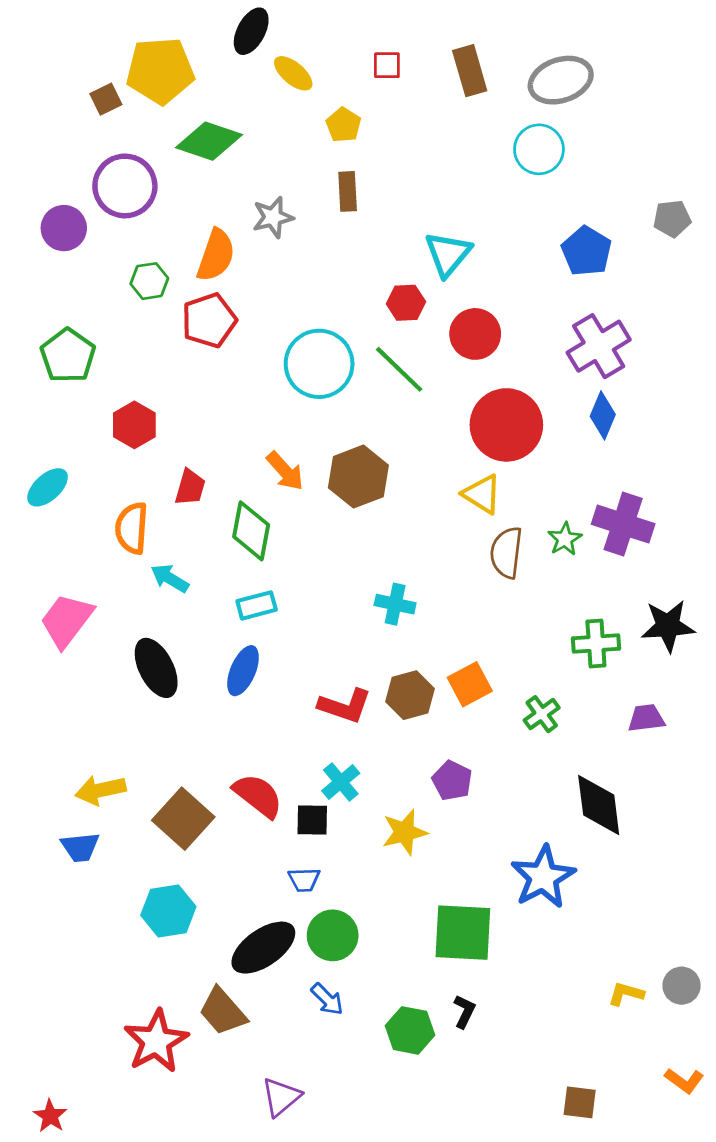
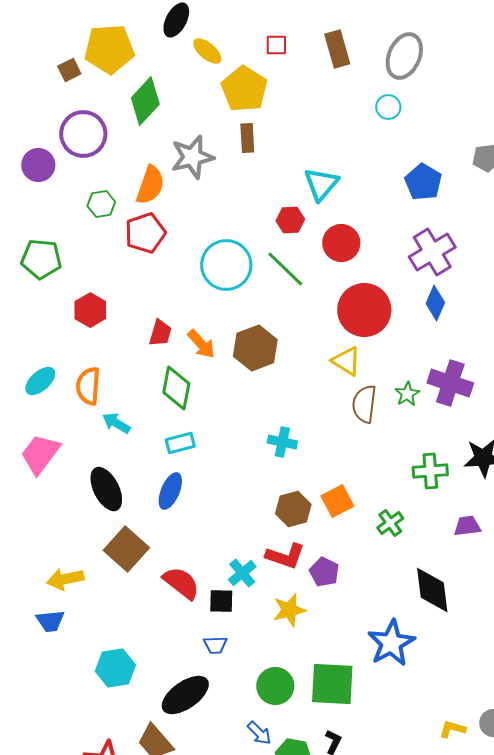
gray ellipse: (561, 80) -> (404, 56), turned -48
yellow pentagon: (343, 125) -> (244, 89), size x1.8
green diamond: (209, 141) -> (145, 101), turned -66
cyan circle: (539, 149) -> (388, 107), size x0.7
gray star: (273, 217) -> (192, 157), size x1.4
green pentagon: (68, 356) -> (41, 259), turned -30
cyan ellipse: (48, 487) -> (40, 381), moved
red trapezoid: (190, 487) -> (160, 333), moved
red L-shape: (345, 706) -> (285, 556), moved
brown square: (183, 819) -> (126, 549), moved
green circle: (333, 935) -> (275, 686), moved
blue arrow: (327, 999) -> (259, 733), moved

